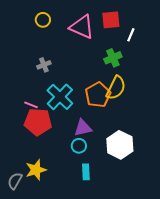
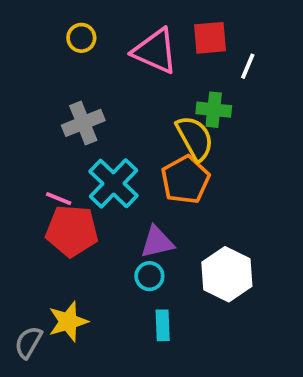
green cross: (113, 58) -> (214, 110), turned 30
gray cross: (44, 65) -> (83, 123), size x1.5
yellow semicircle: (116, 88) -> (195, 138), moved, turned -55

